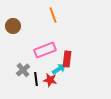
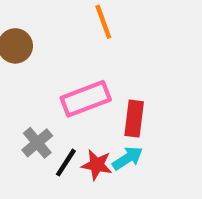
cyan arrow: (59, 69) -> (128, 158), moved
black line: (36, 79) -> (66, 163), turned 40

